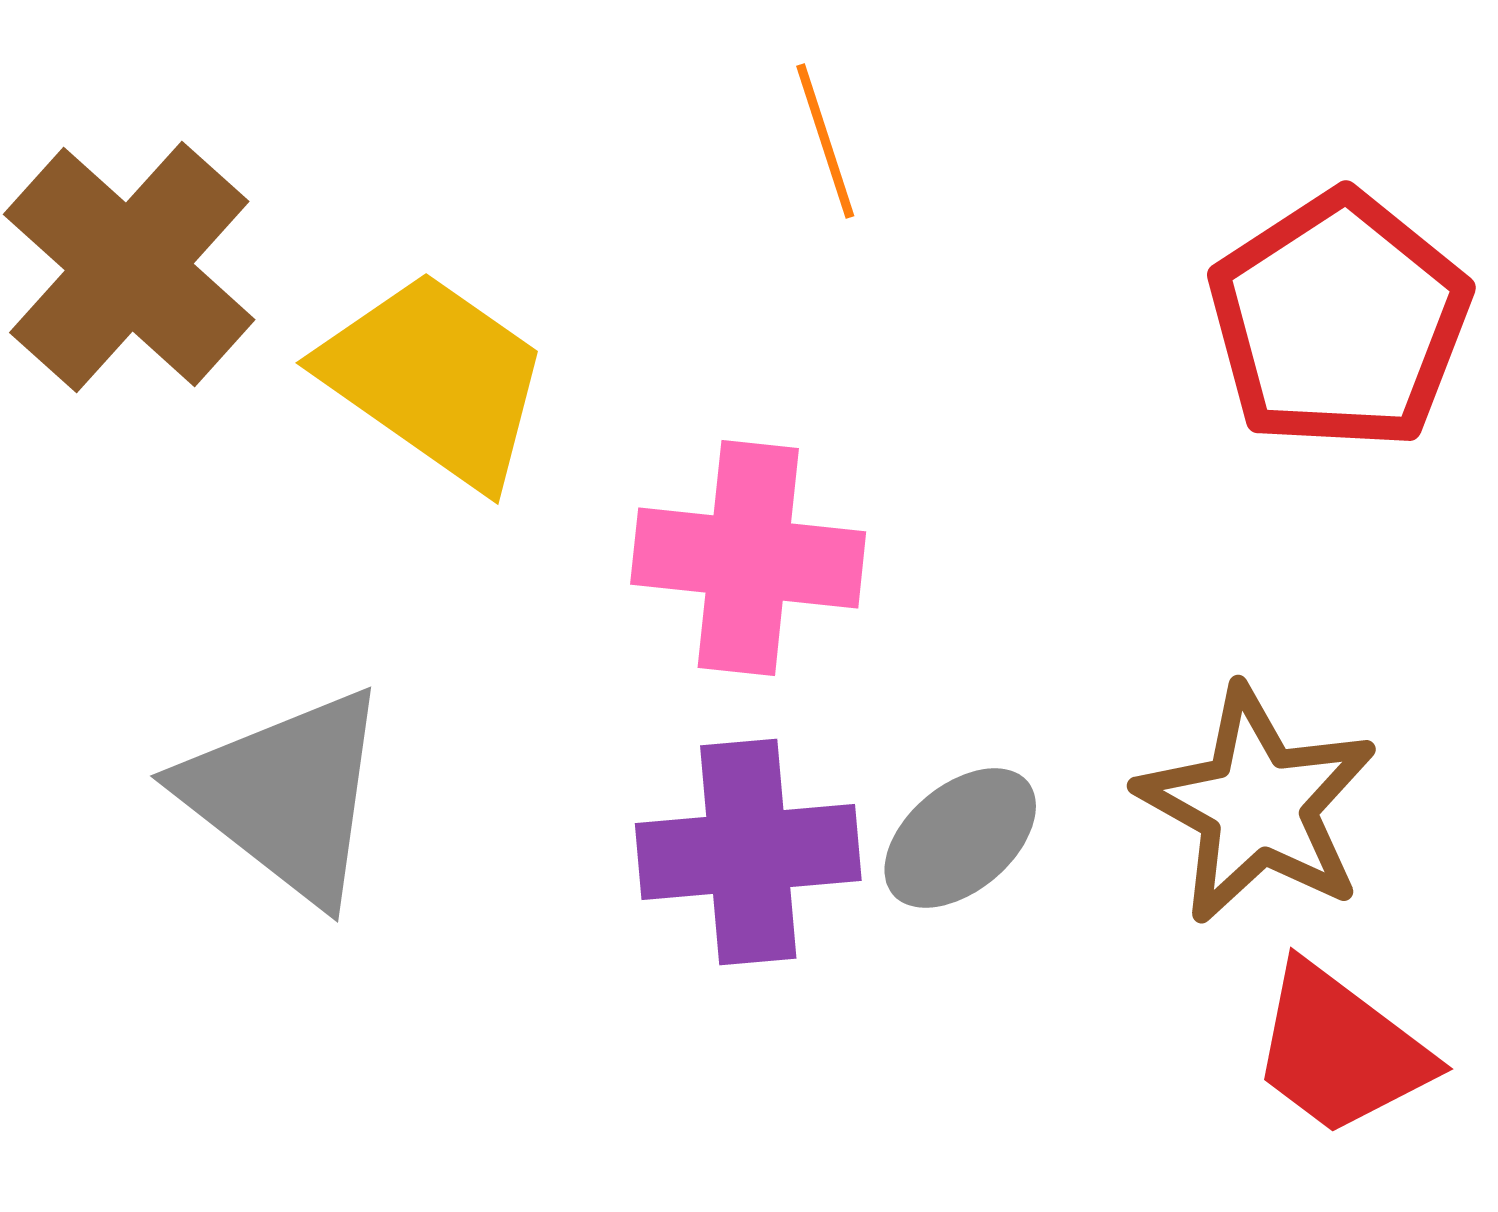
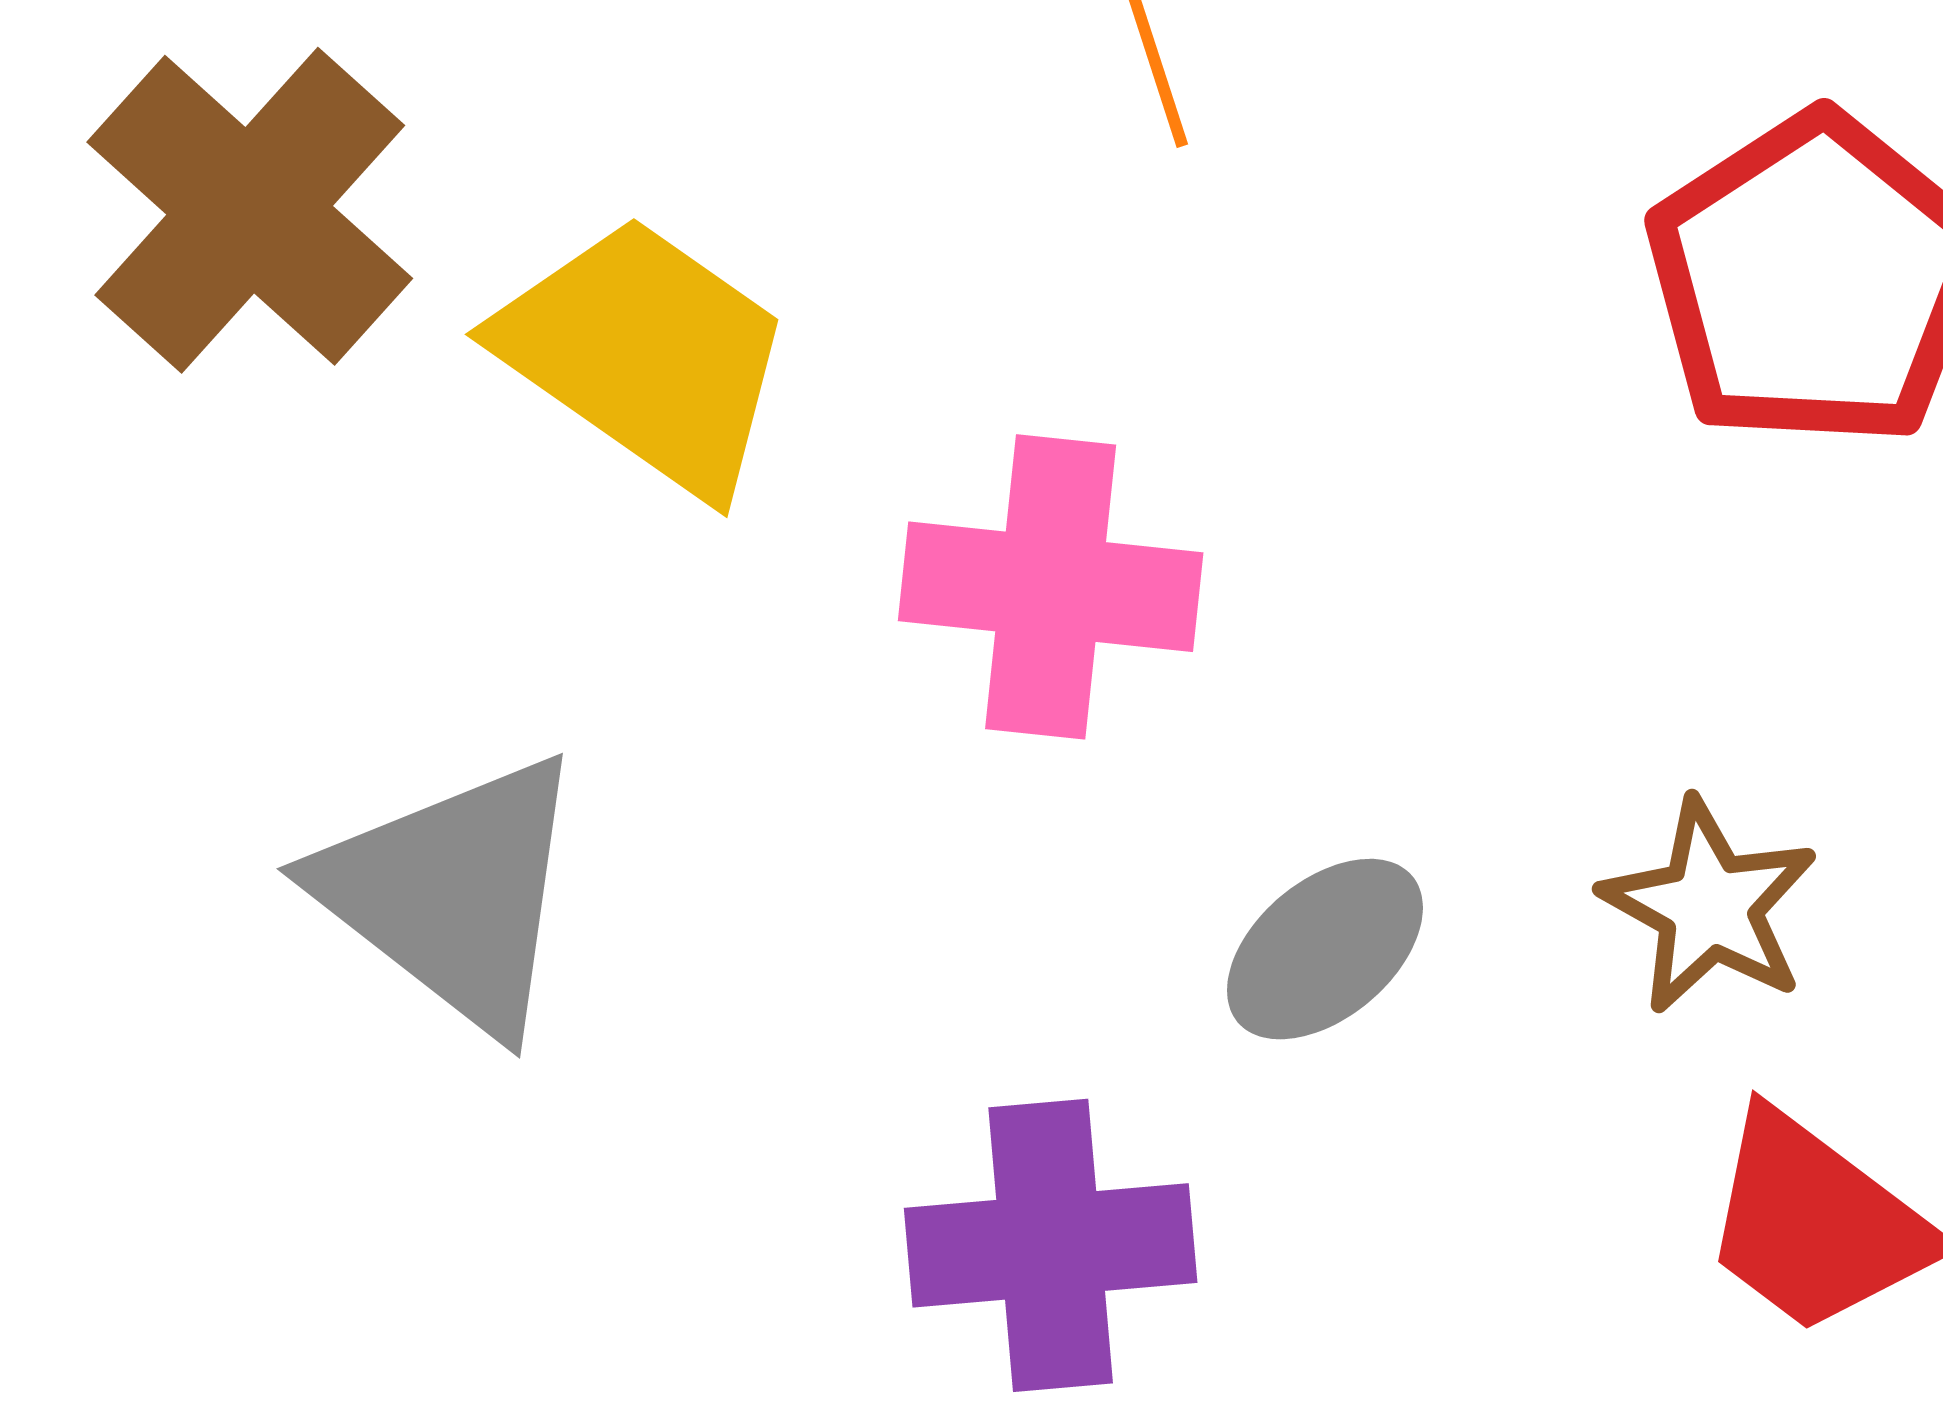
brown star: (1257, 805) -> (1709, 906), size x0.7
purple cross: (748, 852) -> (1051, 1245), moved

